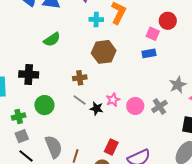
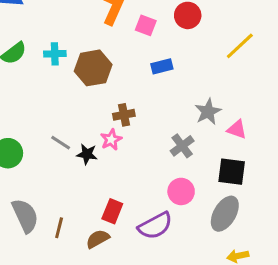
cyan cross: (96, 20) -> (55, 54), moved
pink square: (153, 34) -> (146, 25), moved
brown cross: (80, 78) -> (124, 115), moved
pink circle: (135, 106) -> (181, 191), moved

